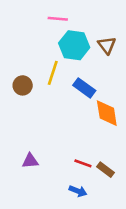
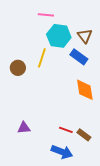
blue rectangle: (84, 88) -> (79, 57), moved
blue arrow: (78, 191) -> (62, 152), size x1.5

